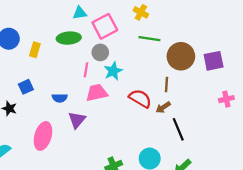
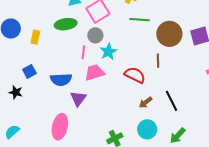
blue semicircle: (60, 98) -> (61, 80), size x1.5
brown arrow: (163, 107) -> (146, 102), moved
pink ellipse: (43, 136) -> (60, 127), moved

